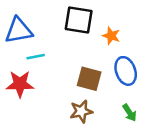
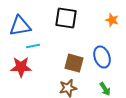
orange star: (111, 36) -> (112, 20), moved

